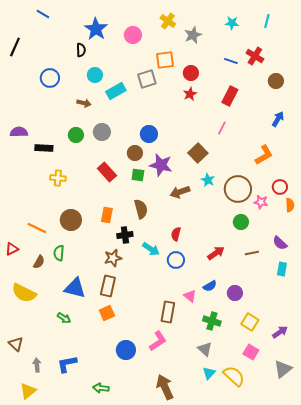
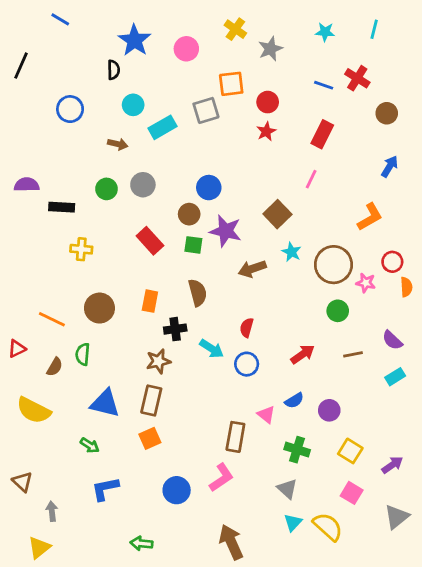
cyan rectangle: (282, 269) -> (395, 377), turned 48
blue L-shape: (67, 364) -> (105, 489), moved

